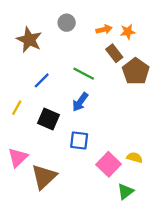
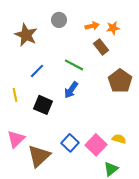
brown pentagon: (136, 71) -> (120, 81), moved
yellow line: (17, 108) -> (15, 95), turned -40
blue square: (79, 141) -> (70, 143), moved, turned 36

